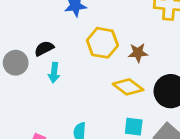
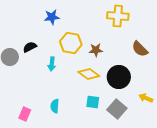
cyan arrow: (54, 73) -> (52, 64), moved

